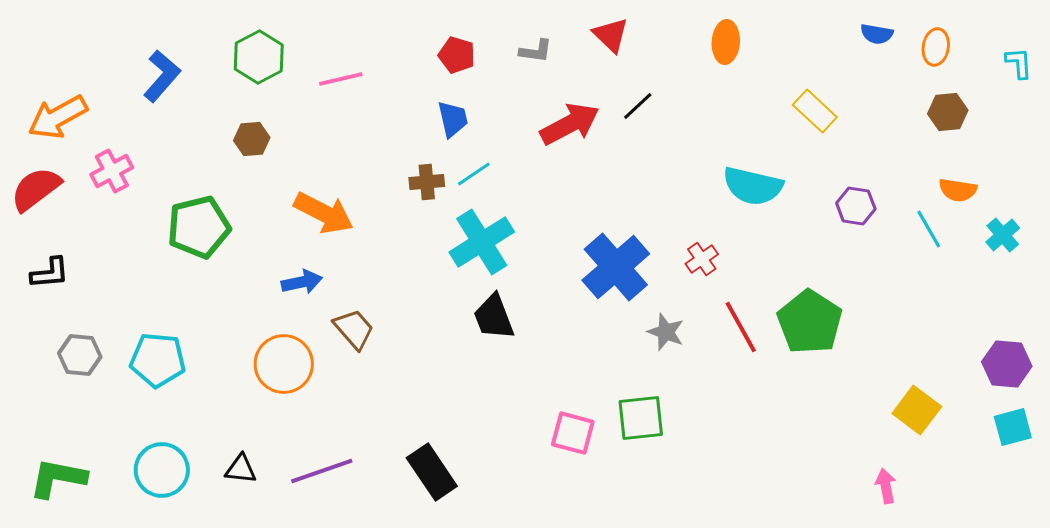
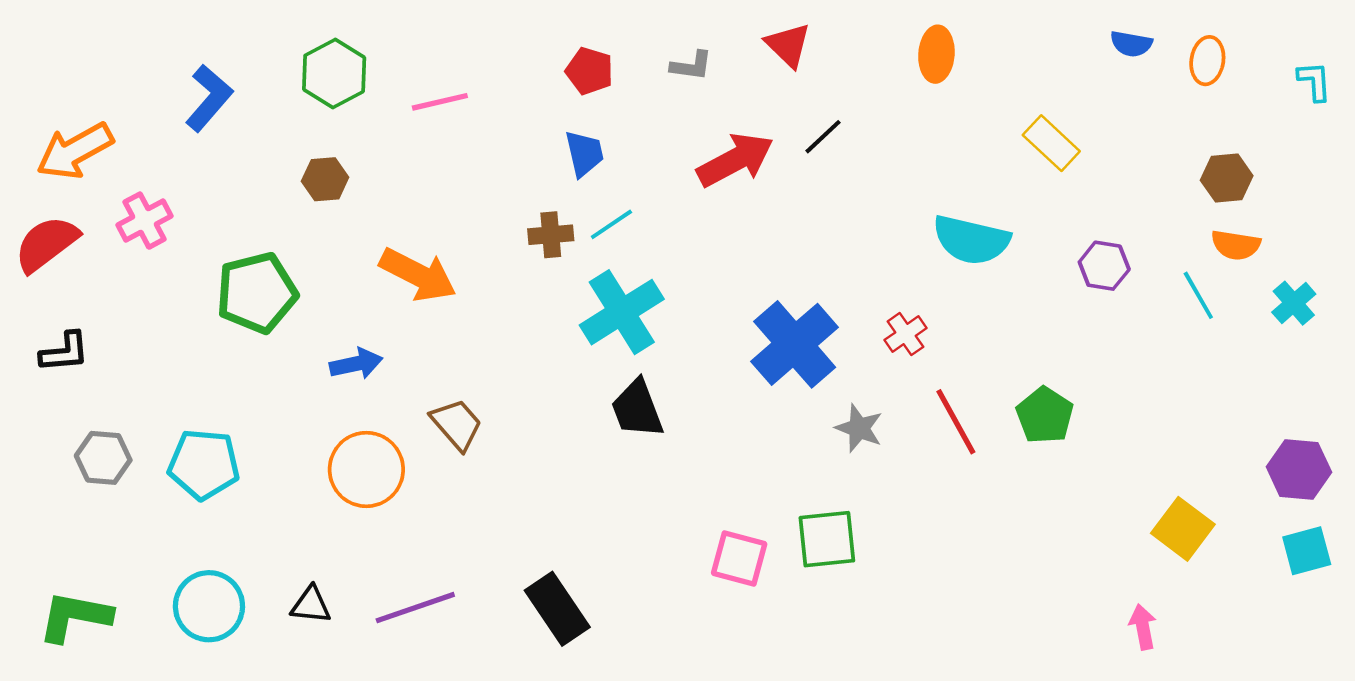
brown hexagon: (948, 112) -> (1227, 178), moved
blue arrow: (302, 282) -> (356, 364), moved
green pentagon: (810, 322) -> (1045, 415), size x0.7

